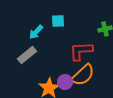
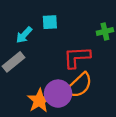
purple circle: (65, 82) -> (58, 94), size x1.5

